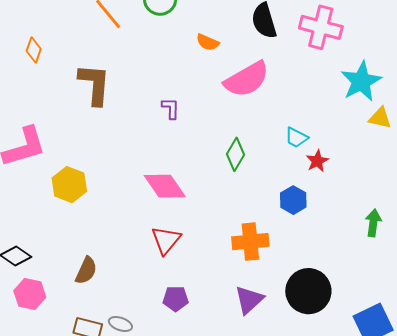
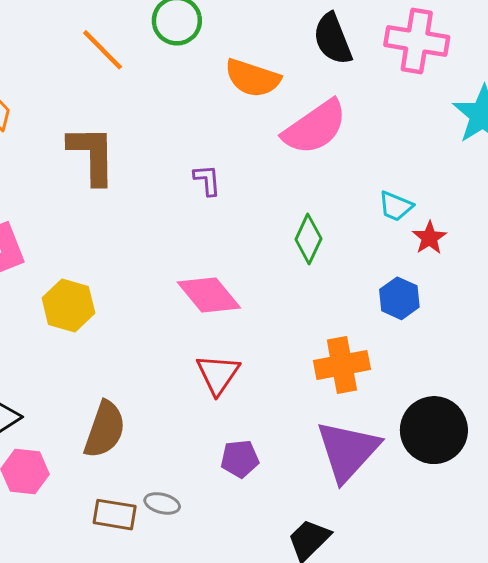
orange semicircle: (208, 42) -> (253, 78), size x1.6
brown semicircle: (86, 271) -> (105, 430), size x1.4
purple triangle: (249, 300) -> (348, 451), size x1.5

